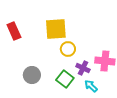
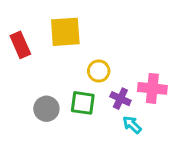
yellow square: (56, 29) -> (65, 32), moved
green square: (65, 79) -> (83, 103), moved, turned -30

